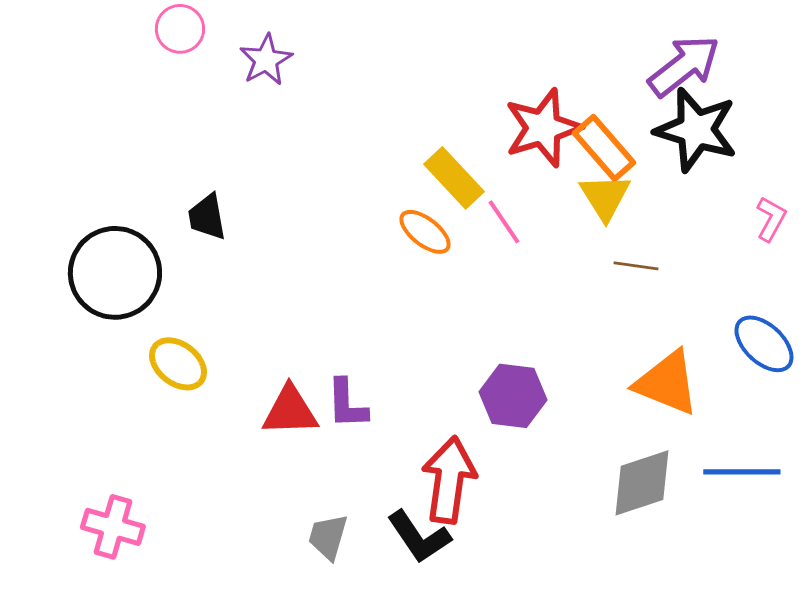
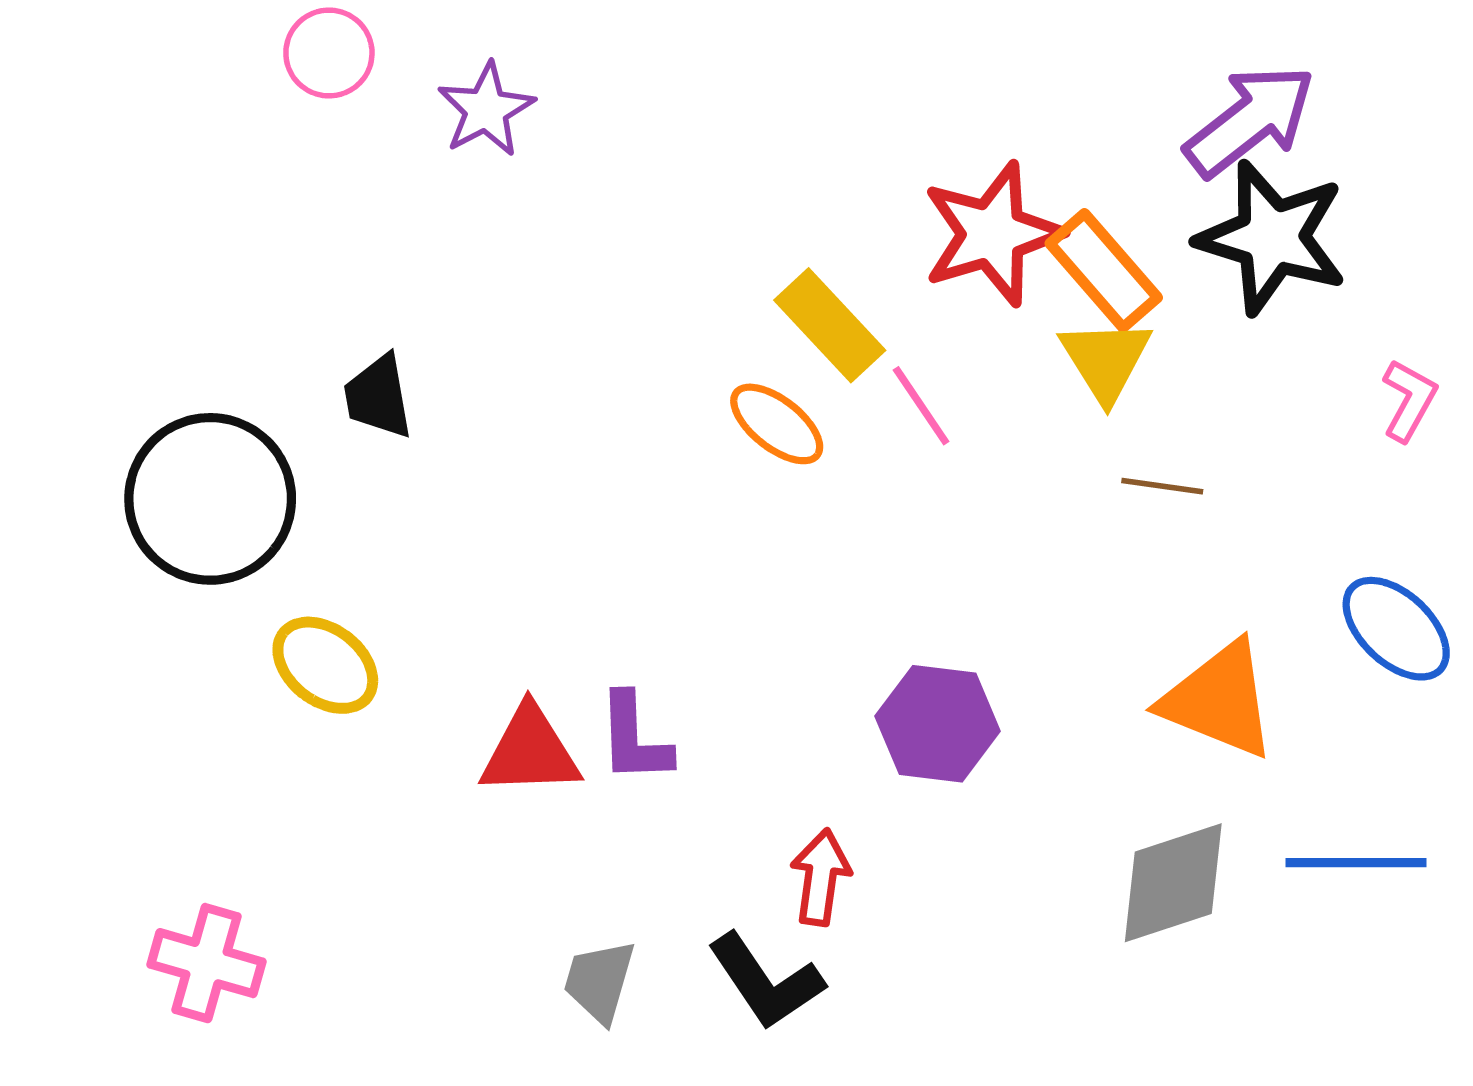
red arrow: (449, 480) -> (821, 877), size x0.6

